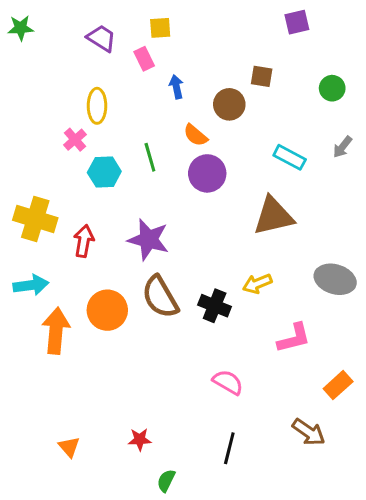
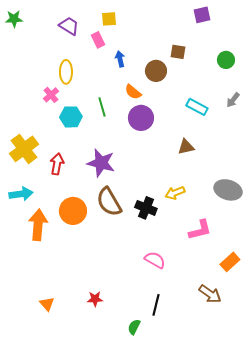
brown triangle: (273, 216) -> (186, 147), size x0.6
yellow cross: (35, 219) -> (24, 149), turned 36
green semicircle: (166, 481) -> (134, 327), moved

